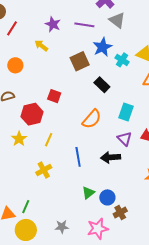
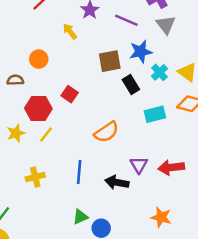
orange circle: (15, 65) -> (39, 59), moved
black rectangle: (102, 85) -> (131, 85), moved
cyan rectangle: (126, 112) -> (155, 114), moved, turned 42
yellow line: (49, 140) -> (46, 134), moved

